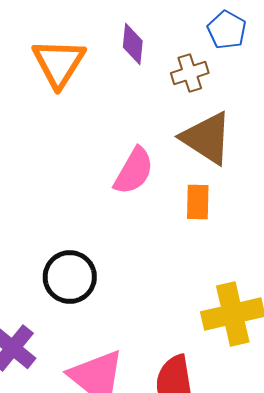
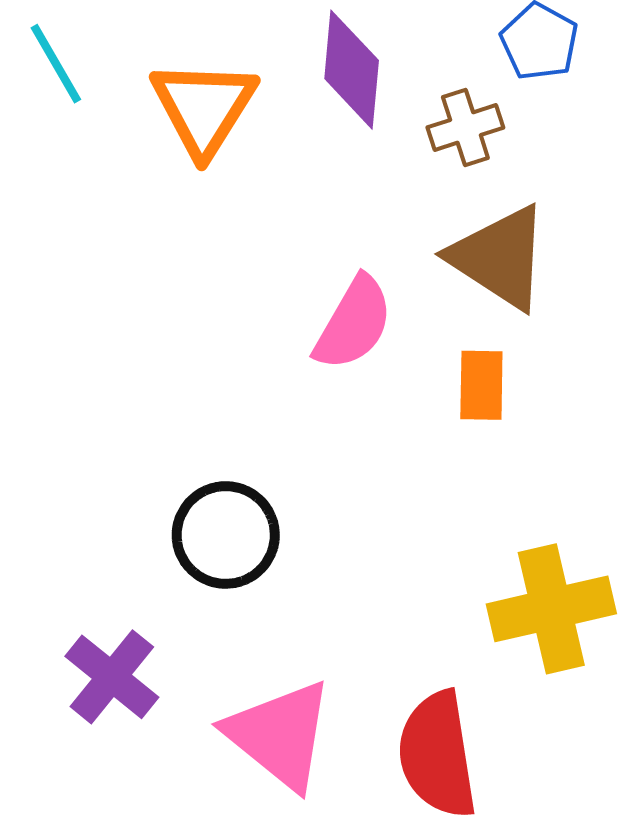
purple diamond: (133, 44) -> (352, 70), size x1.4

